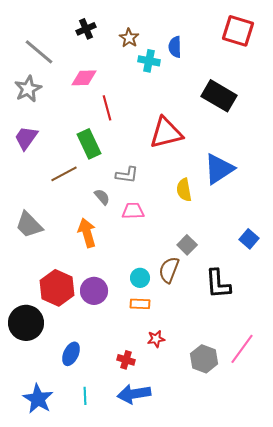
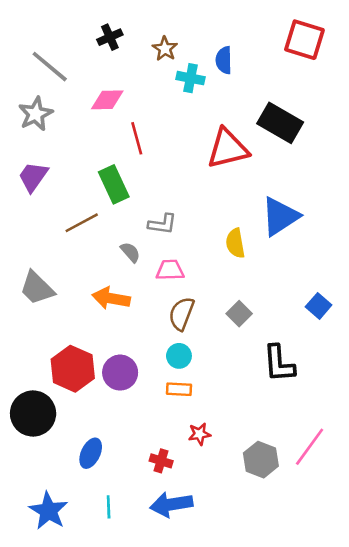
red triangle: (166, 133) -> (228, 149), moved
orange arrow: (87, 233) -> (111, 298), turned -64
brown semicircle: (169, 270) -> (182, 314), moved

